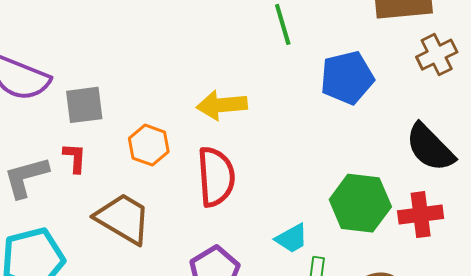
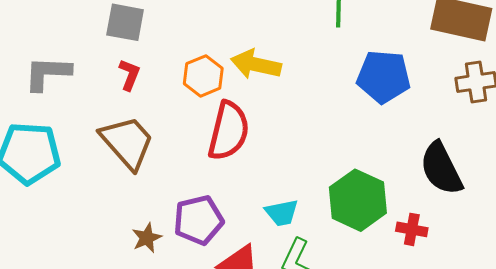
orange hexagon: (149, 145) -> (203, 76), moved
red L-shape: (75, 158) -> (129, 75), moved
red cross: (421, 215) -> (412, 229), size x0.7

